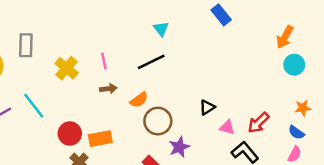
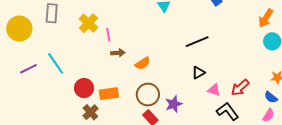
pink line: (104, 61) -> (108, 35), moved
black line: (151, 62) -> (197, 42), moved
yellow cross: (67, 68) -> (88, 23), moved
brown circle: (158, 121) -> (148, 95), moved

